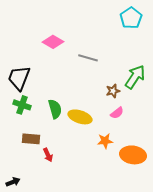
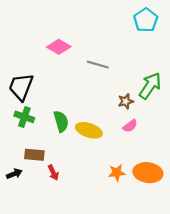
orange star: (105, 141) -> (117, 173), moved
black arrow: (13, 182) -> (14, 174), moved

